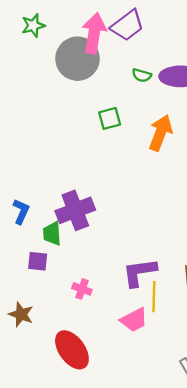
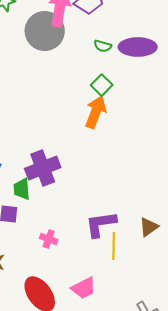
green square: (110, 118) -> (102, 85), moved, turned -30
orange arrow: (161, 133) -> (96, 112), moved
pink trapezoid: (134, 320) -> (84, 288), moved

